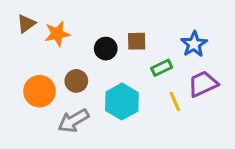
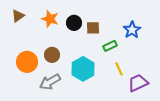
orange star: (57, 34) -> (50, 19), moved, turned 30
black circle: (106, 49) -> (74, 23), moved
purple trapezoid: (203, 84) -> (138, 83), moved

